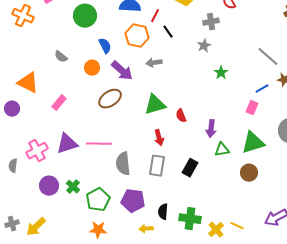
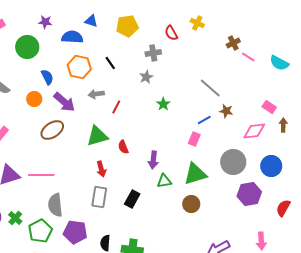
red line: (155, 16) -> (116, 107), moved
gray semicircle: (123, 164) -> (55, 205), moved

